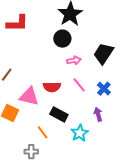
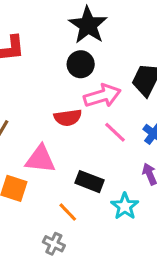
pink arrow: (74, 60) -> (102, 96), size x1.6
red semicircle: (52, 87) -> (68, 118), moved
gray cross: (31, 152) -> (54, 244), turned 32

